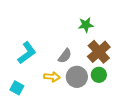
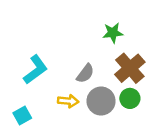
cyan square: (17, 88) -> (22, 115), turned 32

